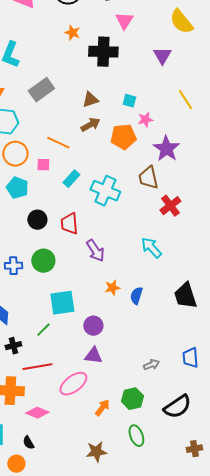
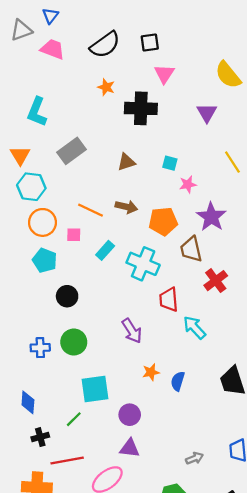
brown arrow: (90, 125) -> (126, 207), moved, turned 42
orange pentagon: (123, 137) -> (163, 221), moved
red trapezoid: (69, 224) -> (169, 300), moved

